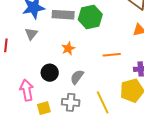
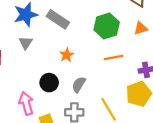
gray rectangle: (63, 15) -> (58, 19), turned 35
green hexagon: (90, 17) -> (107, 26), moved

